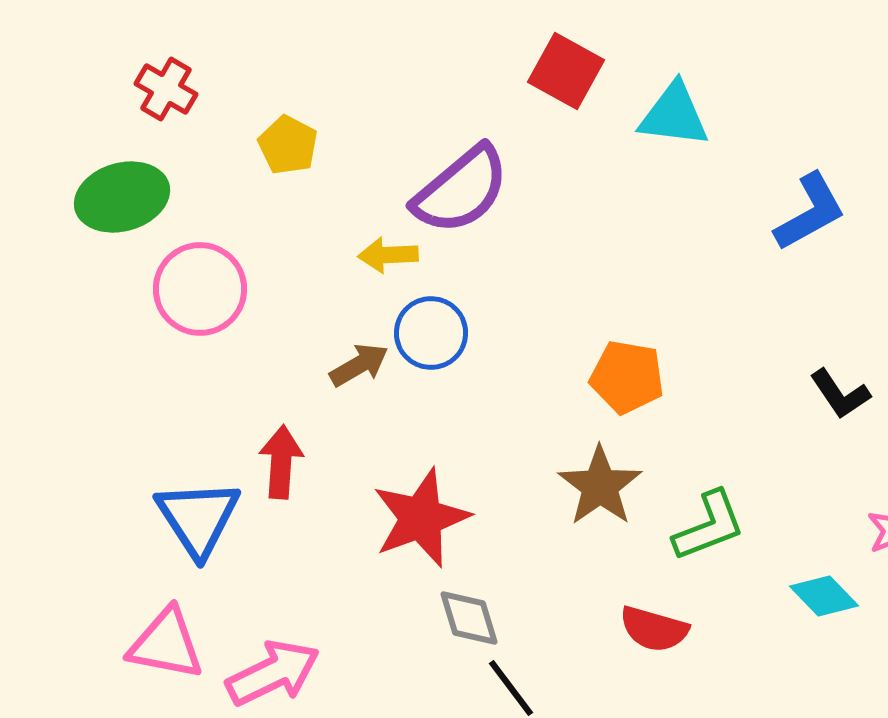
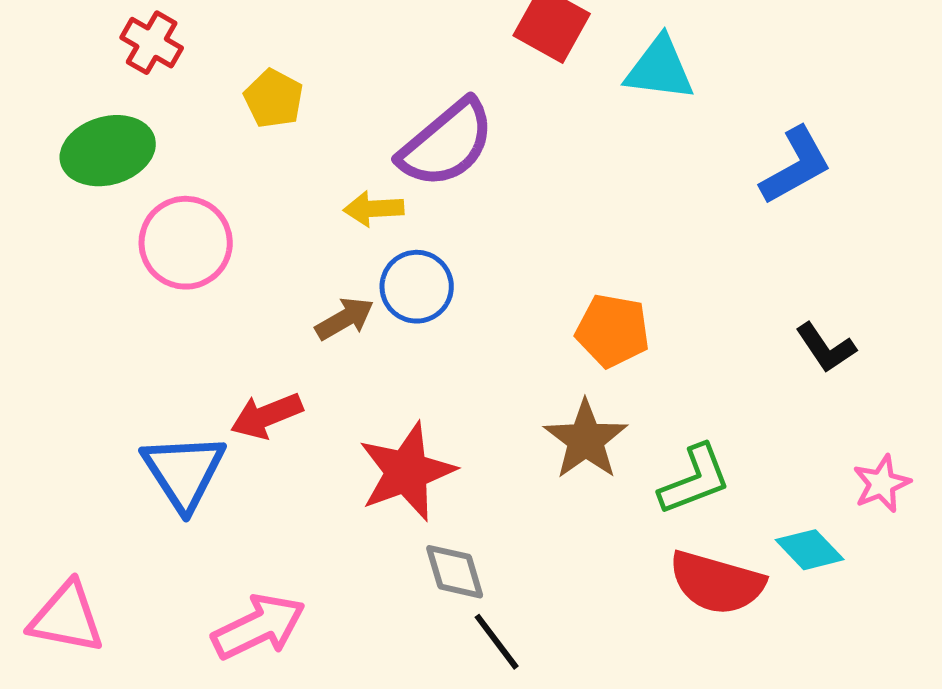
red arrow: (281, 462) -> (267, 416), turned -116
red semicircle: (654, 629) -> (717, 583), moved, size x1.4
pink triangle: (166, 644) -> (67, 618), moved

